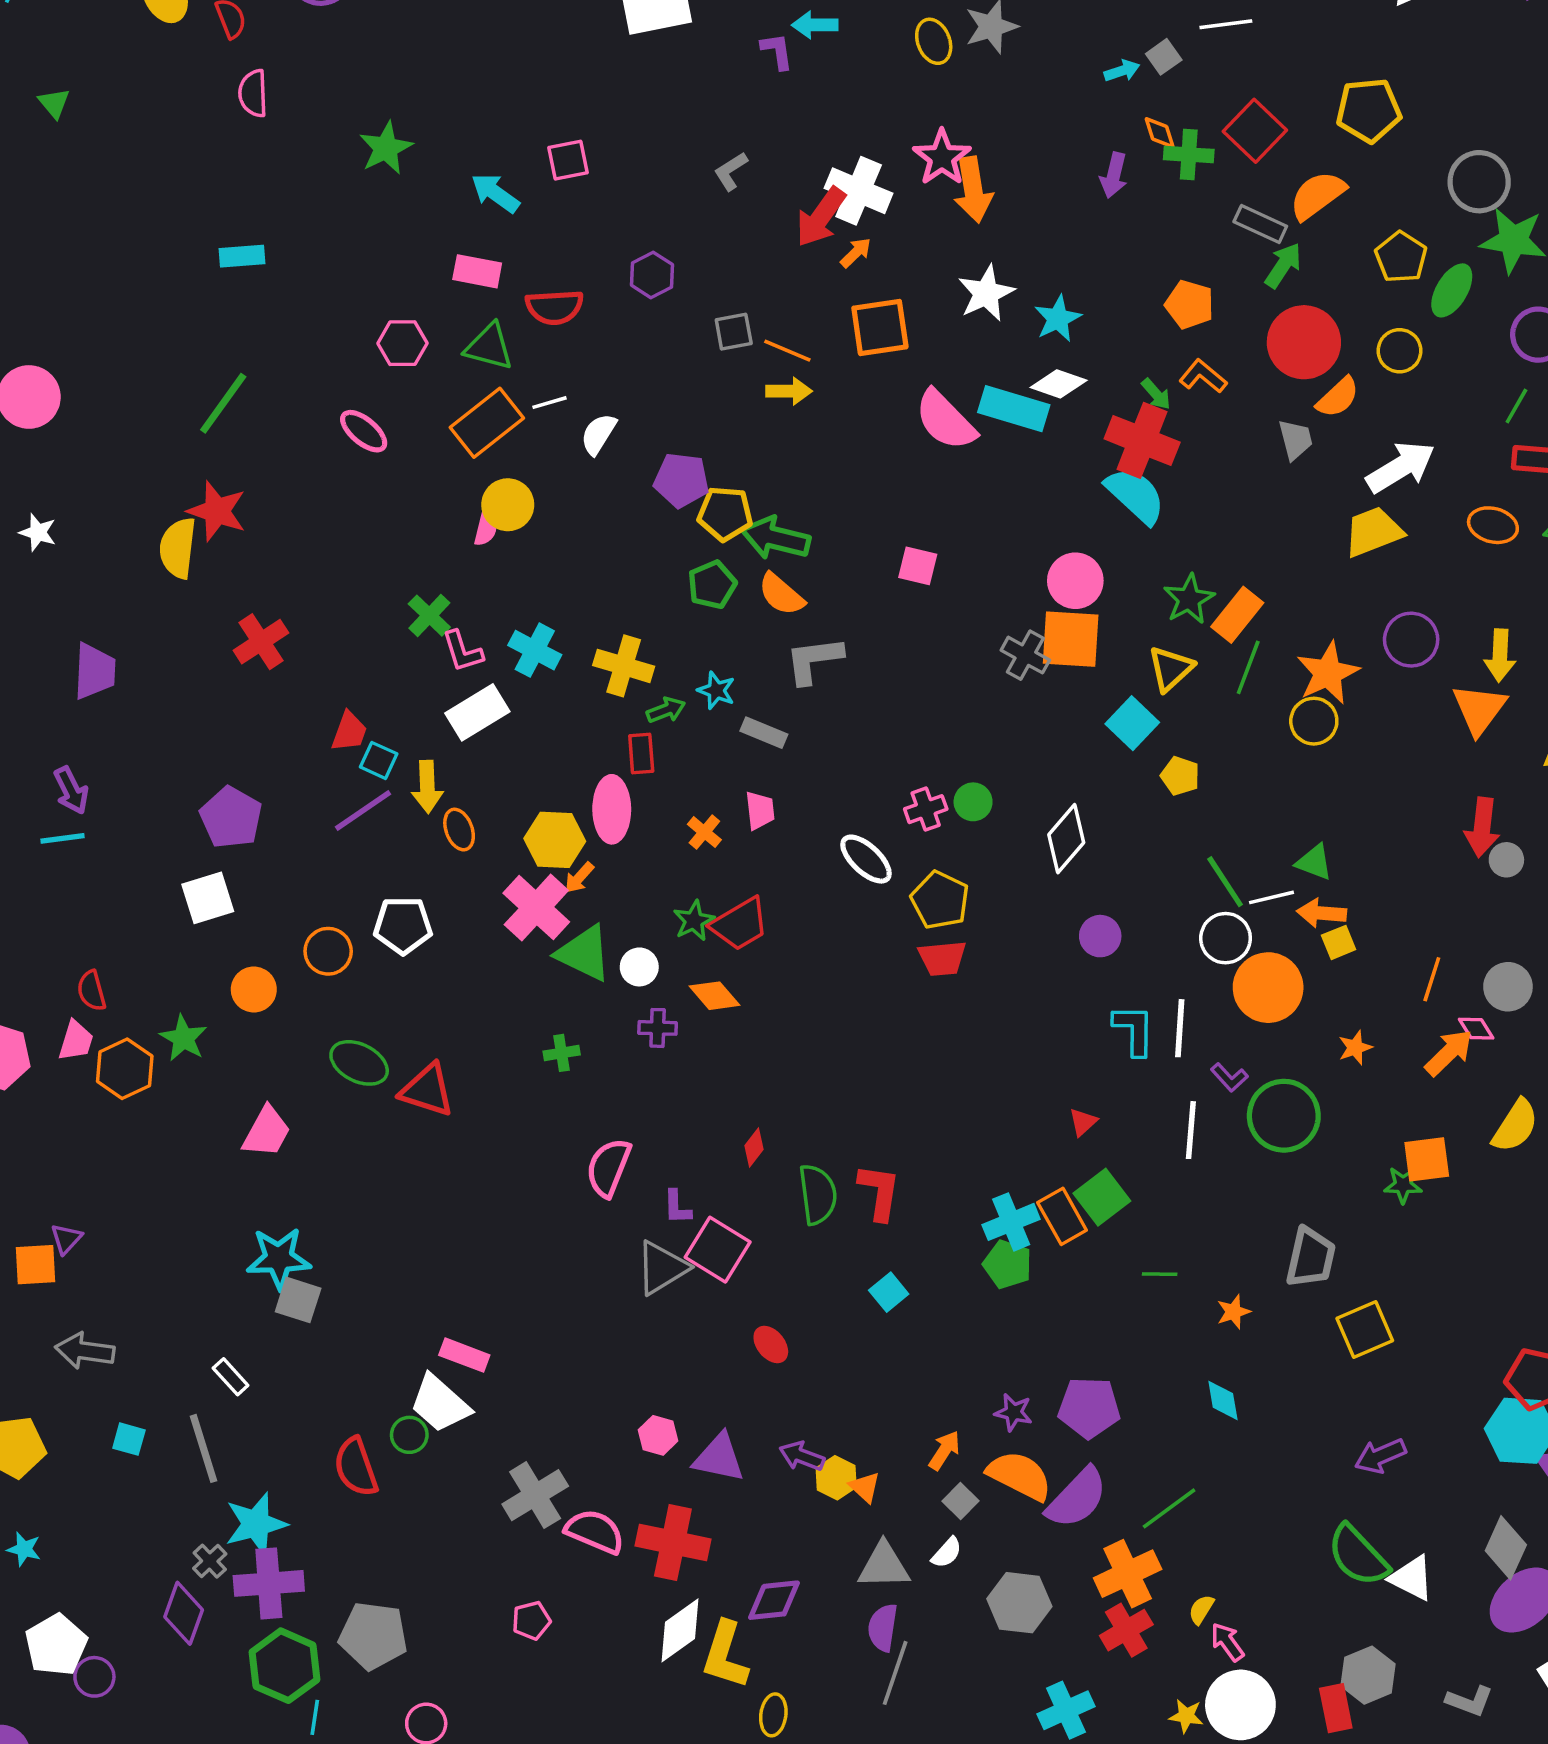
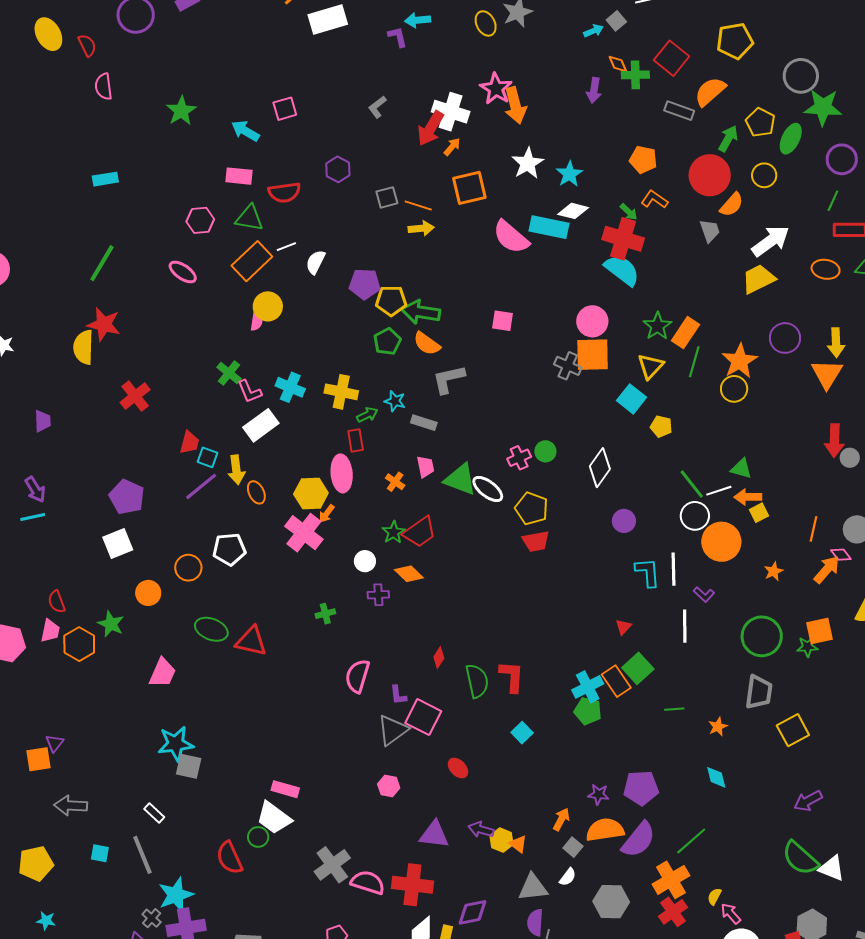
green arrow: (1283, 265) -> (728, 139), moved
purple trapezoid: (95, 671) -> (43, 421), size x0.7
green triangle: (584, 953) -> (460, 479), moved
green circle: (1284, 1116) -> (762, 636), moved
pink hexagon: (658, 1435) -> (389, 786), moved
orange semicircle: (1020, 1476) -> (605, 830), turned -30

